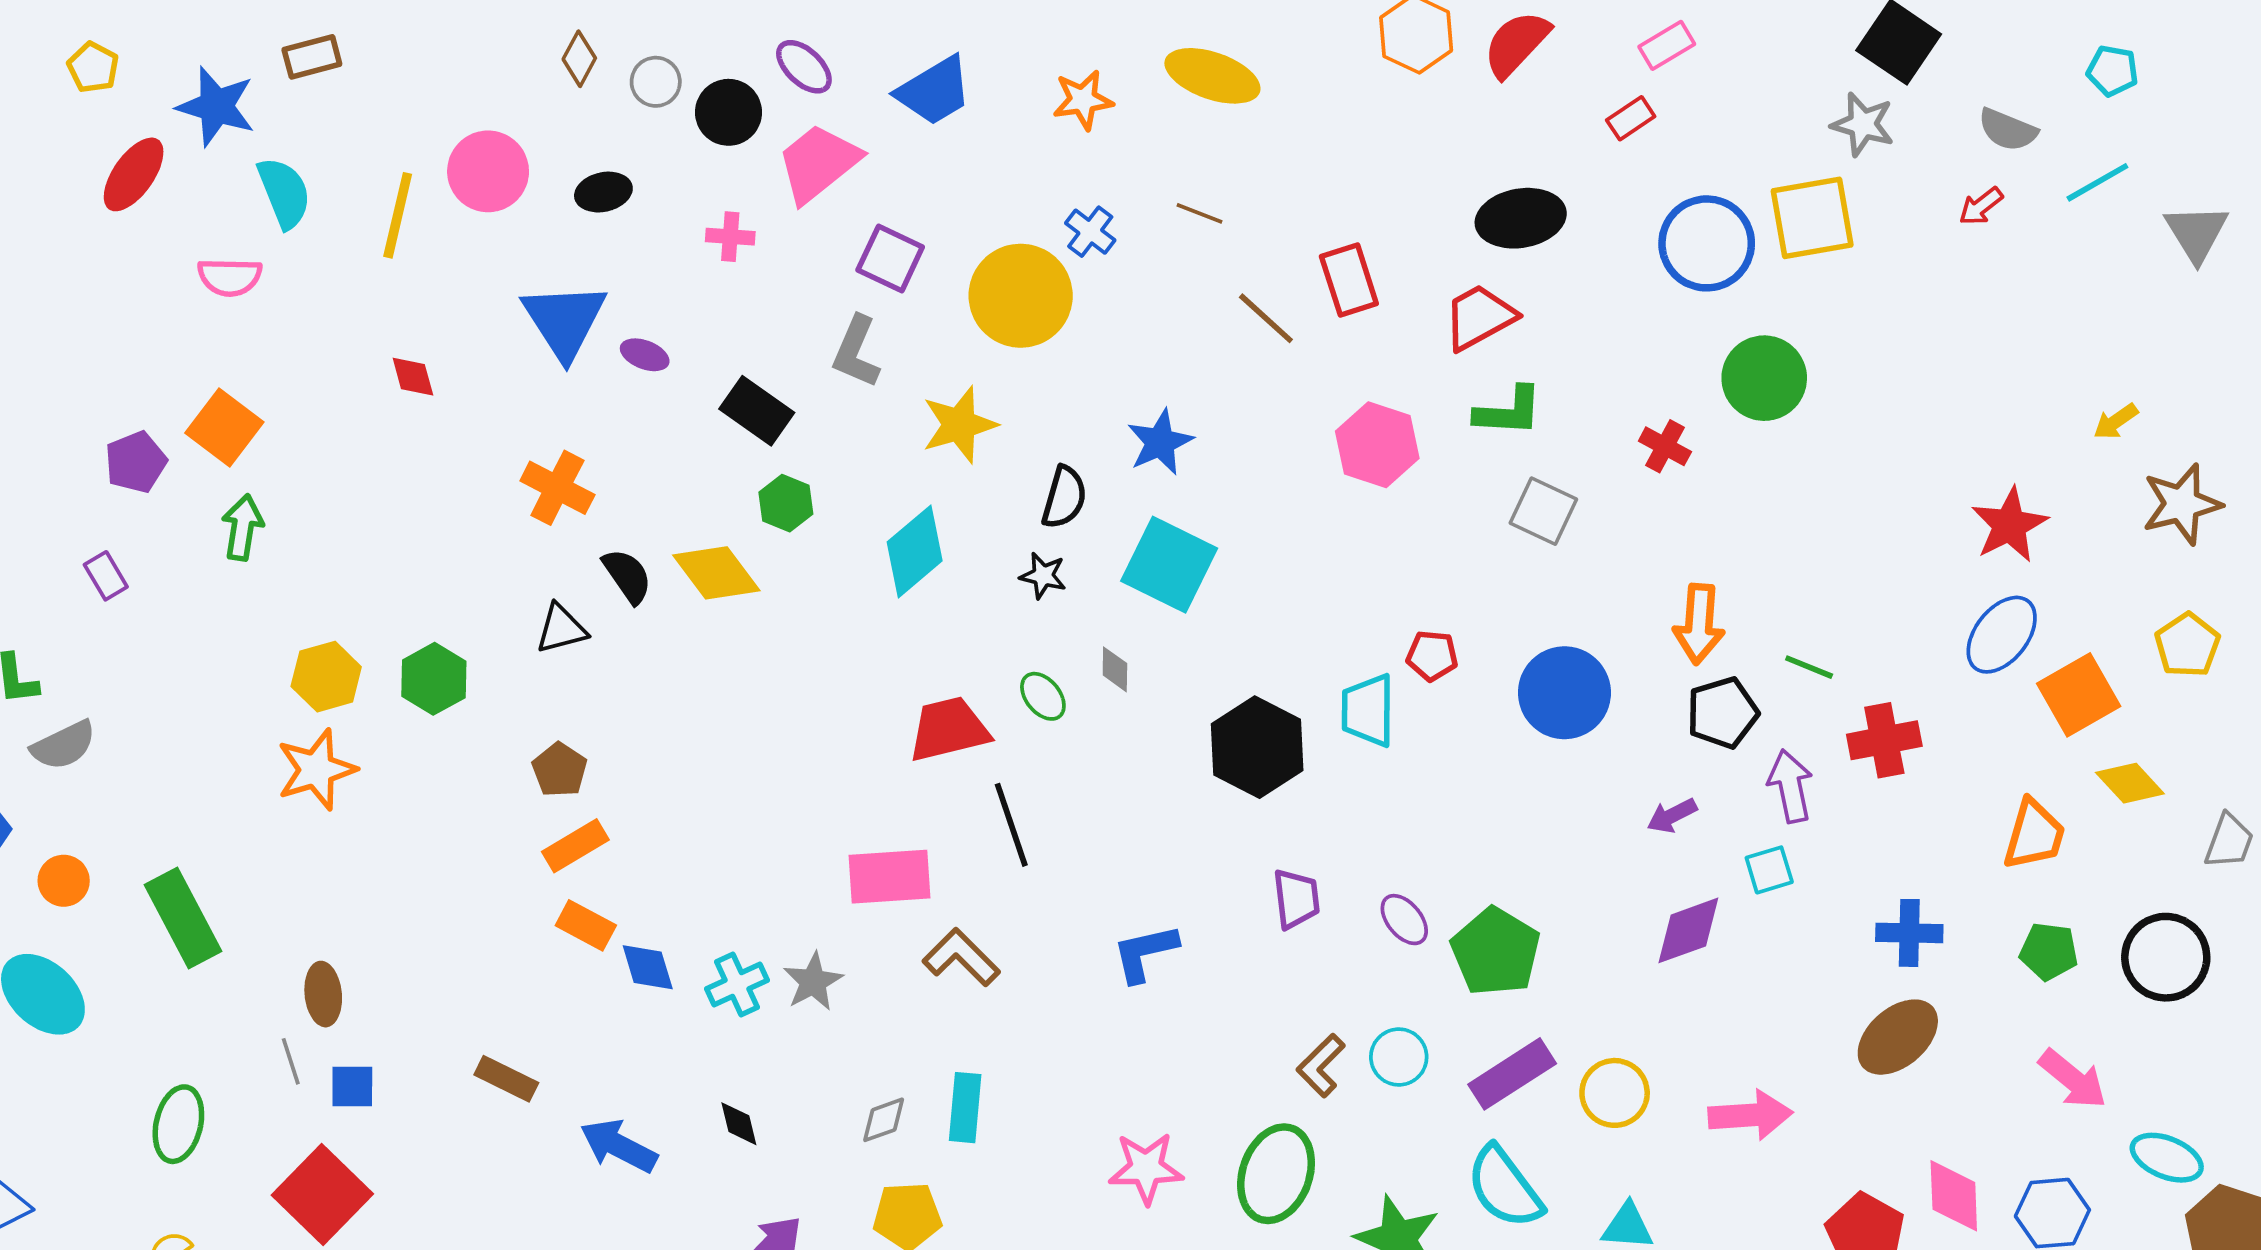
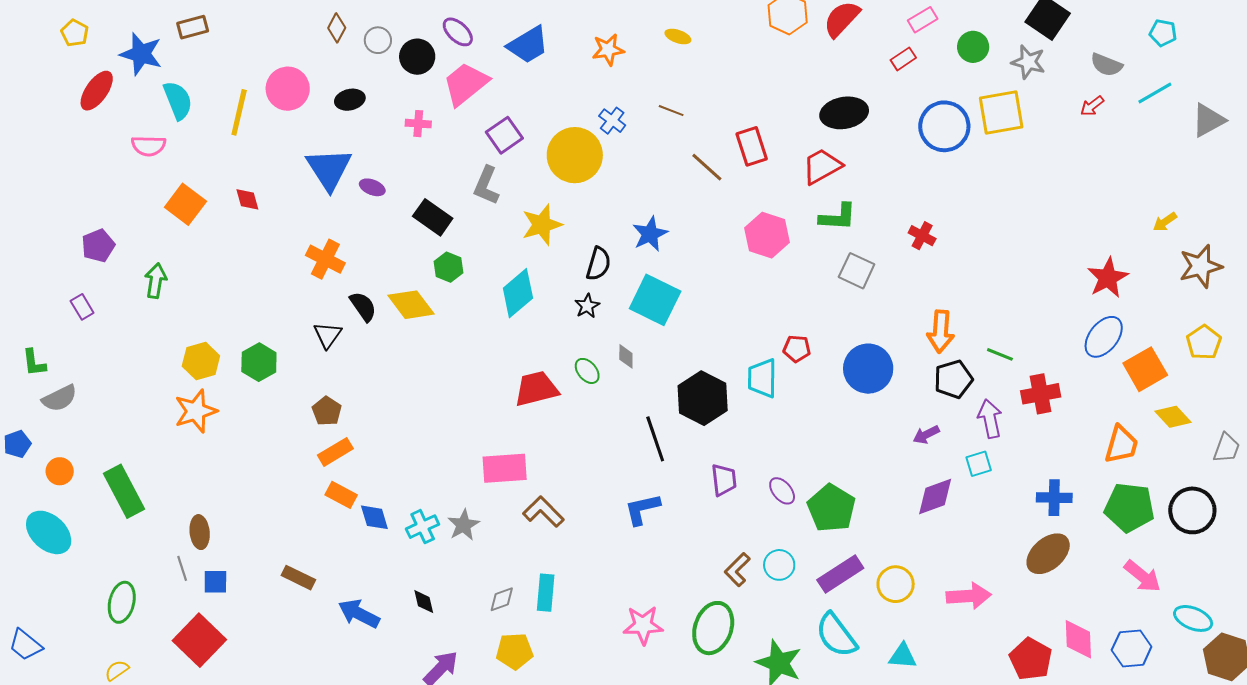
yellow ellipse: (1212, 76) -> (678, 36), size x0.5
gray triangle: (2197, 233) -> (1208, 120), turned 33
purple square: (890, 259) -> (504, 135), turned 30
green circle: (1764, 378) -> (973, 47), moved, size x0.7
orange square: (224, 427) -> (185, 204), moved
black star: (1043, 576) -> (587, 306), turned 30
black triangle: (561, 629) -> (328, 335), turned -40
black line: (1011, 825) -> (655, 439), moved
green pentagon: (2049, 951) -> (1129, 507), size x1.6

